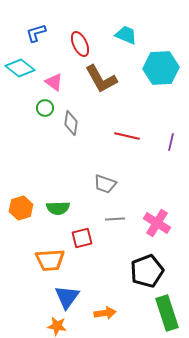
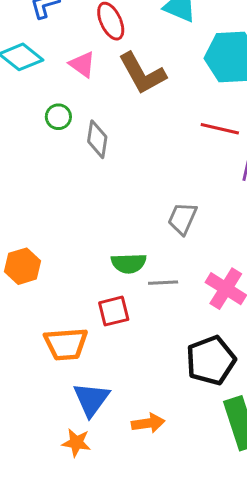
pink triangle: (54, 82) -> (82, 64), moved
red line: (127, 136) -> (220, 129), moved
gray trapezoid: (105, 184) -> (182, 218), moved, turned 95
green semicircle: (58, 208) -> (129, 263), moved

